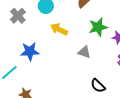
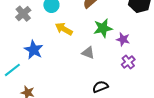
blue star: (30, 51) -> (34, 50), turned 30
black semicircle: (98, 86) -> (100, 87), turned 112

